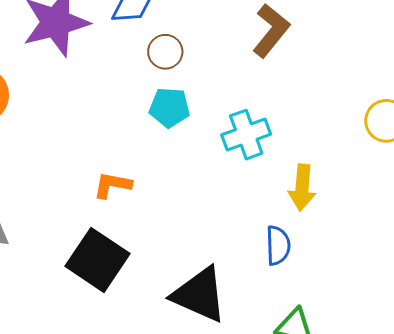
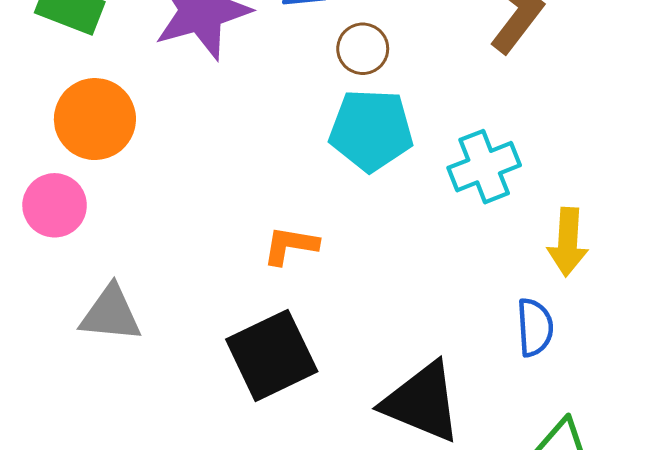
cyan pentagon: (170, 107) -> (371, 130), size x1.4
black square: (98, 260) -> (272, 355), turned 32

